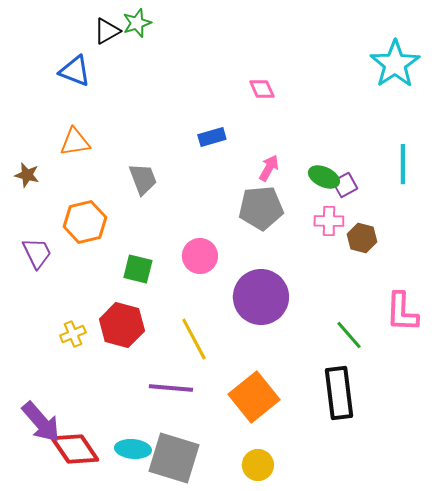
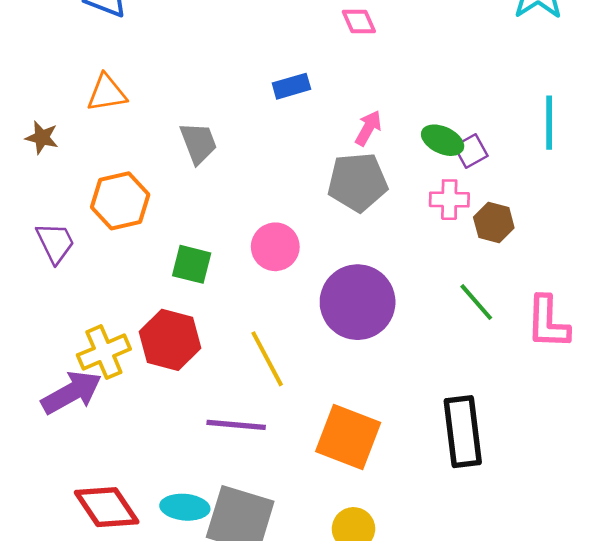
yellow cross: (73, 334) -> (104, 352), size x1.5
green line: (349, 335) -> (476, 302), moved
orange square: (254, 397) -> (348, 437), turned -30
purple arrow: (41, 422) -> (72, 392), moved, turned -78

